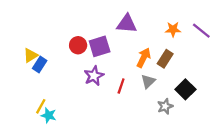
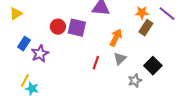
purple square: (100, 46) -> (77, 28), turned 30
yellow triangle: (31, 55) -> (16, 14), moved
brown rectangle: (165, 59) -> (146, 28), moved
purple star: (94, 76) -> (40, 54), moved

